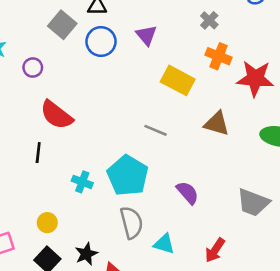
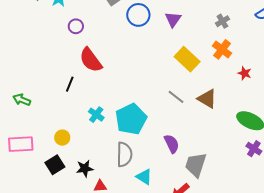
purple circle: (33, 68) -> (76, 26), moved
red star: (255, 78) -> (245, 73), size x0.5
gray line: (156, 130) -> (176, 97), moved
gray trapezoid: (253, 203) -> (196, 165), moved, turned 72

